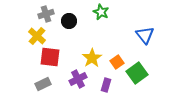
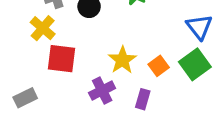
green square: (137, 73) -> (195, 64), moved
gray rectangle: (43, 84) -> (25, 98), moved

